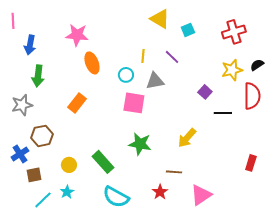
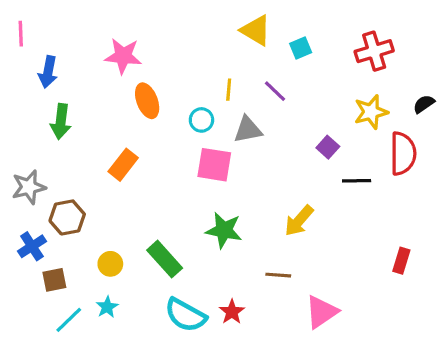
black semicircle: (257, 65) -> (424, 104), moved
gray star: (22, 105) -> (29, 187), moved
red star: (160, 192) -> (232, 312), moved

